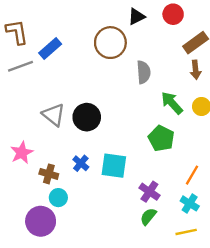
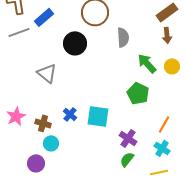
black circle: (87, 117) -> (75, 43), moved
pink star: (22, 153) -> (16, 116), moved
purple circle: (41, 221) -> (36, 163), size x0.7

